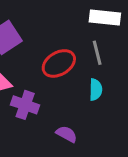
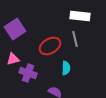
cyan semicircle: (96, 90) -> (66, 68), moved

